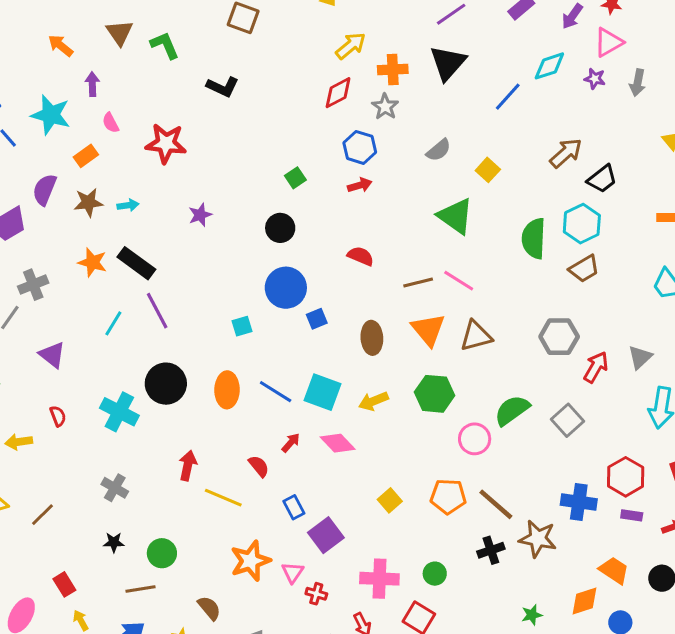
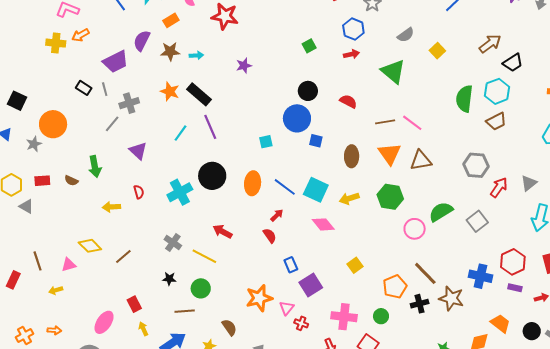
green triangle: (456, 216) -> (393, 72), moved
black circle: (280, 228) -> (308, 91), moved
blue square: (317, 319) -> (316, 141), turned 32
cyan cross: (119, 412) -> (180, 192), turned 30
red arrow: (291, 443) -> (277, 215), moved
red arrow: (188, 466) -> (222, 231), turned -78
orange pentagon: (448, 496) -> (395, 287), moved, turned -30
yellow line: (223, 498) -> (204, 256), moved

